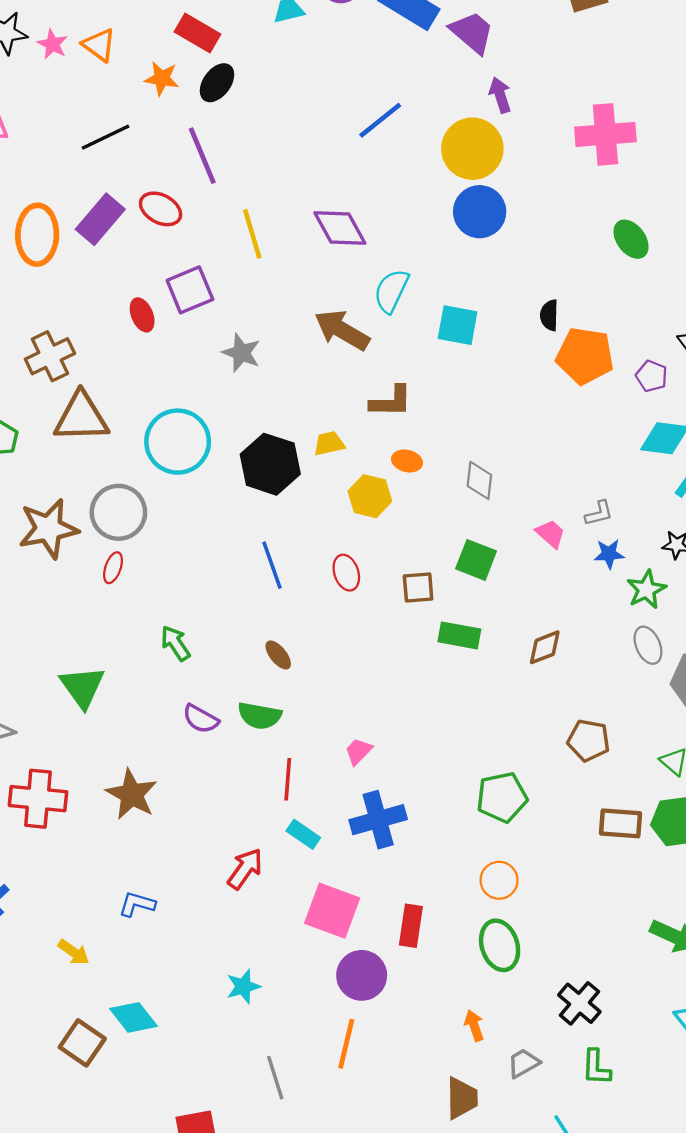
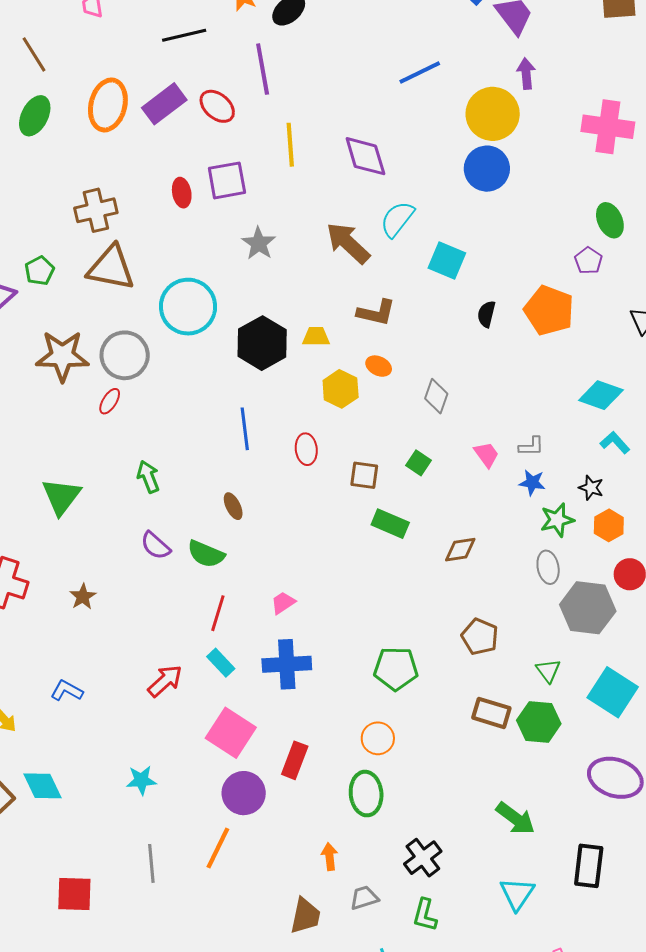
black semicircle: (549, 315) -> (486, 314), moved
purple pentagon: (652, 376) -> (588, 261), moved
green square: (476, 560) -> (418, 463), size x0.7
brown star: (132, 794) -> (83, 597), size x0.6

